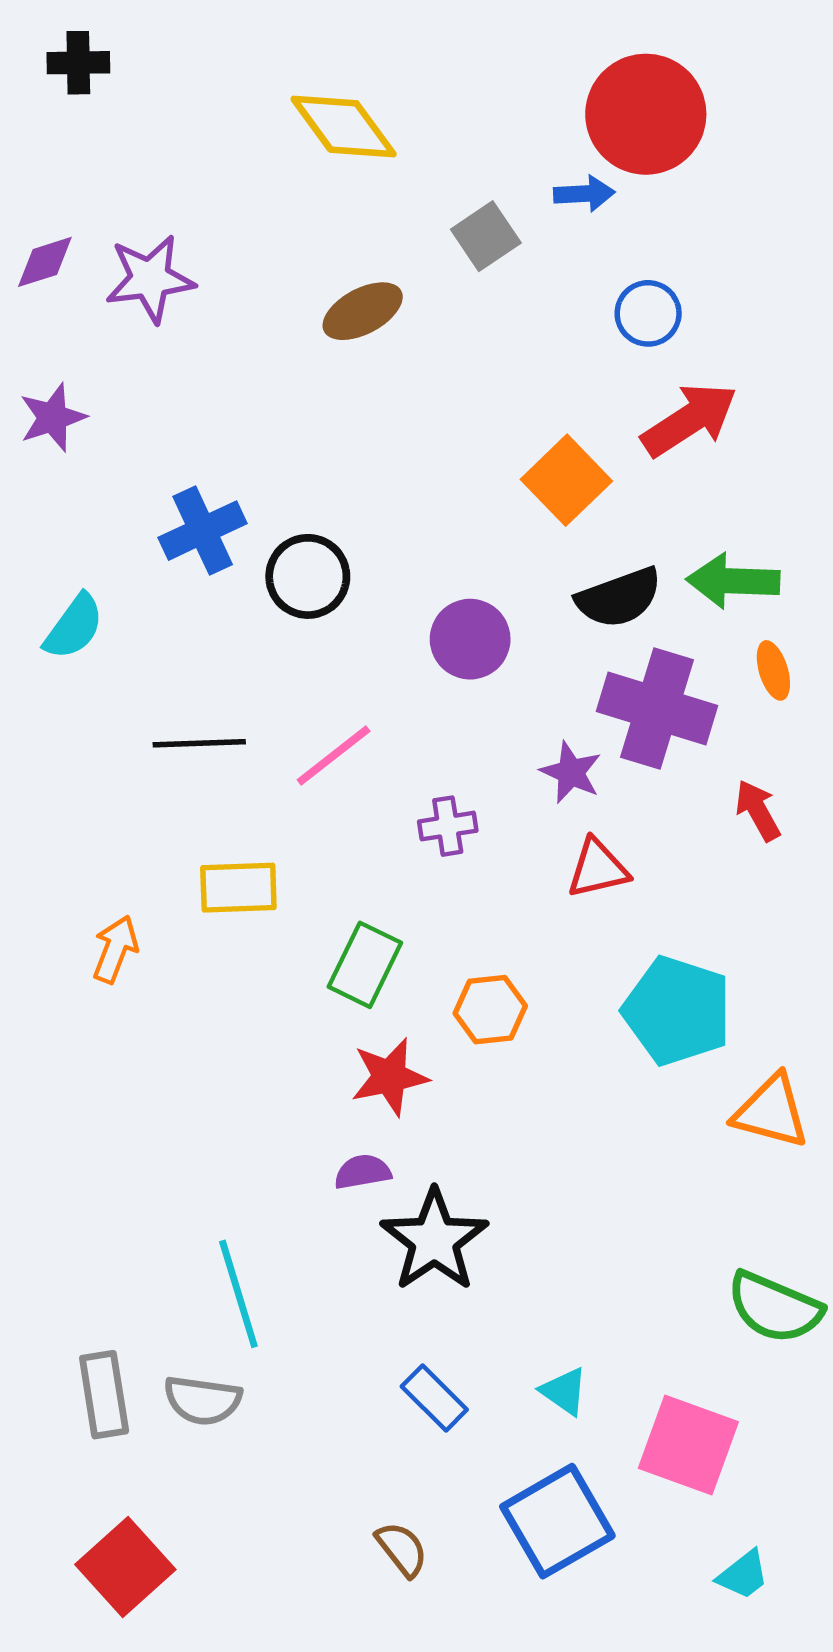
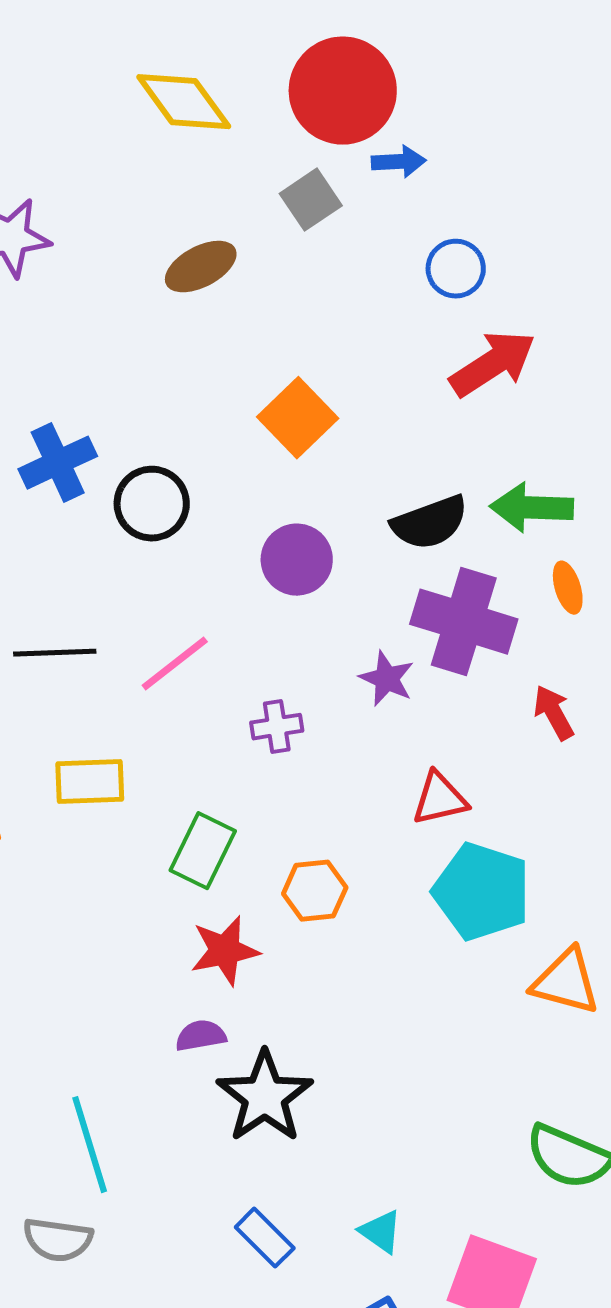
red circle: (646, 114) -> (343, 91), moved
orange square: (566, 480) -> (298, 418), moved
red triangle: (598, 869) -> (440, 799), moved

